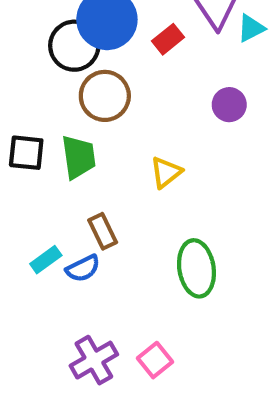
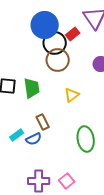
black circle: (74, 46) -> (55, 43), moved
brown circle: (105, 96) -> (58, 60), moved
purple cross: (94, 360) -> (39, 181), turned 30

